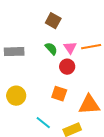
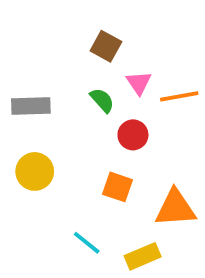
pink triangle: (70, 48) -> (139, 83), moved
yellow circle: (16, 96) -> (35, 171), moved

